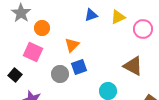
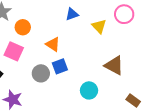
yellow triangle: (118, 17) -> (99, 26), moved, turned -49
pink circle: (143, 29) -> (124, 14), moved
orange triangle: (72, 45) -> (53, 44), turned -42

